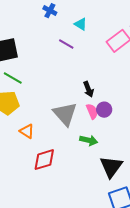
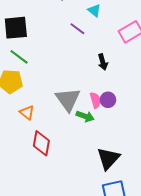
black arrow: (89, 89) -> (103, 62), moved
green arrow: (89, 140) -> (85, 116), moved
red diamond: (44, 160) -> (41, 143), turned -70

